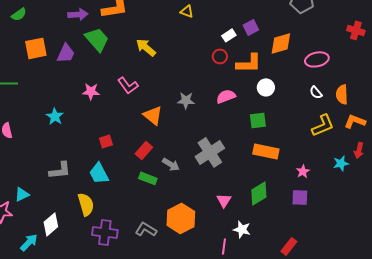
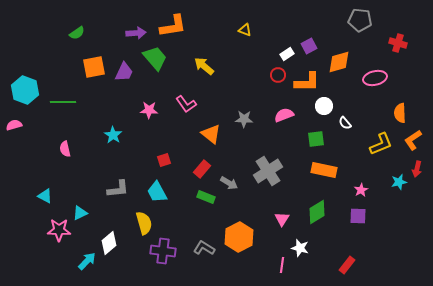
red cross: (356, 30) -> (398, 43), moved
white semicircle: (316, 92) -> (345, 123), moved
orange L-shape: (355, 121) -> (413, 140), turned -55

